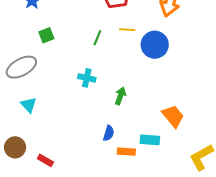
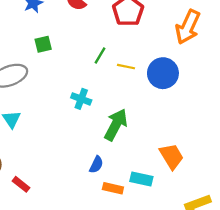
yellow line: (127, 30) -> (126, 67), moved
green arrow: (120, 96) -> (116, 125), size x1.6

